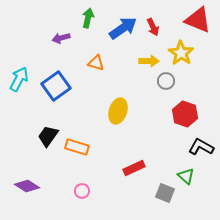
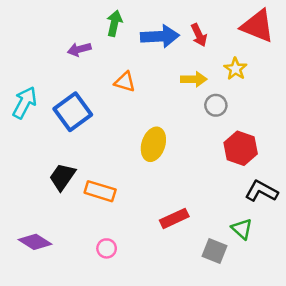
blue arrow: (123, 28) -> (160, 36), turned 32
yellow star: (181, 53) -> (235, 69), size x0.7

